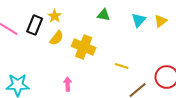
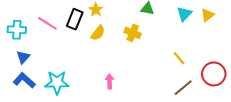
yellow cross: (84, 47) -> (133, 33), moved, size x0.7
yellow line: (122, 66) -> (179, 58), moved, turned 32

